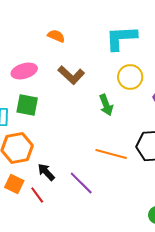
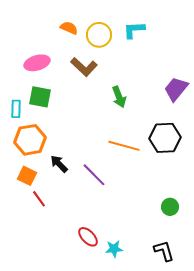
cyan L-shape: (121, 38) -> (134, 30), size x0.7
yellow circle: (130, 77) -> (99, 35), moved
red line: (37, 195) -> (39, 199), moved

